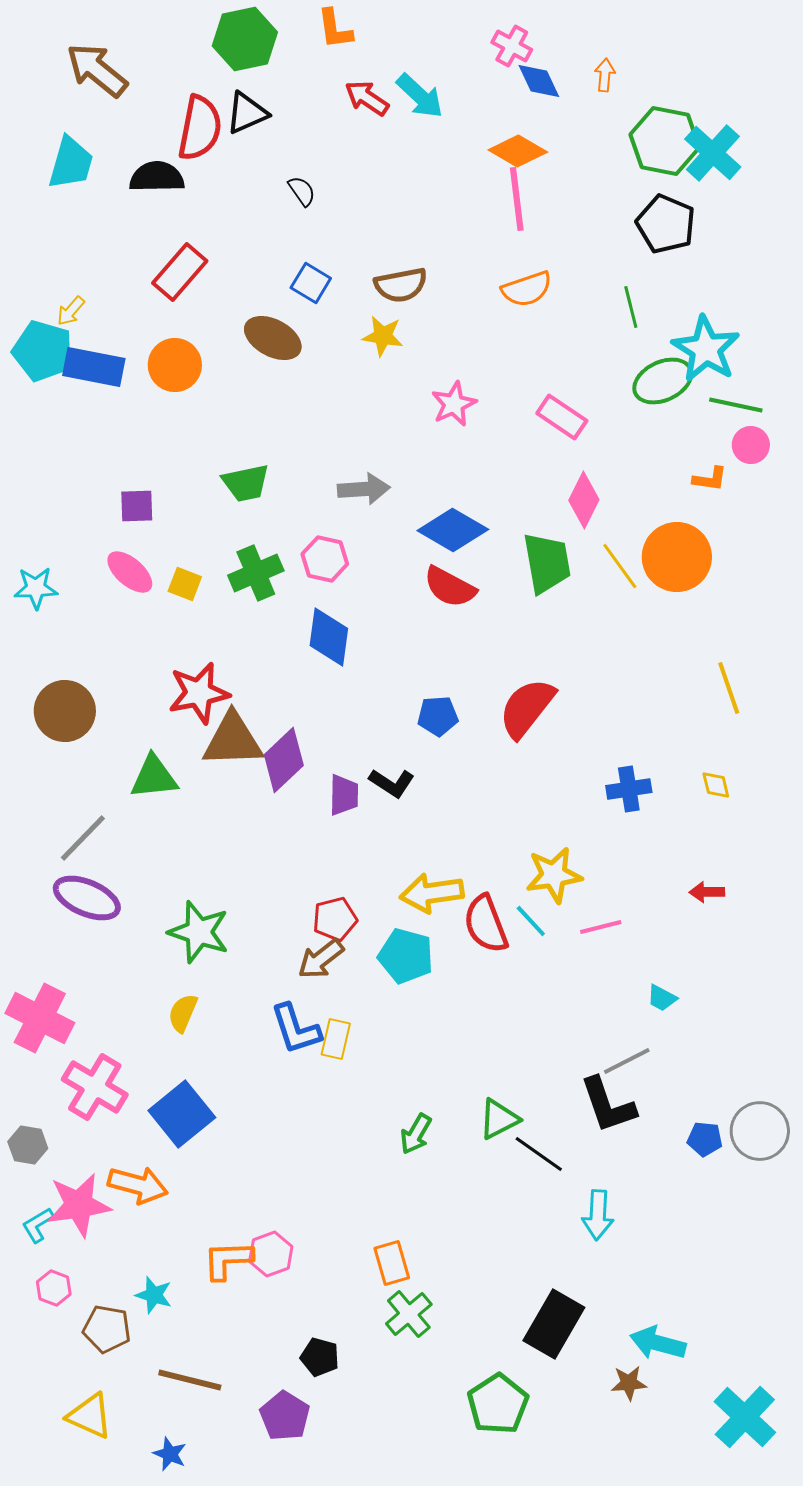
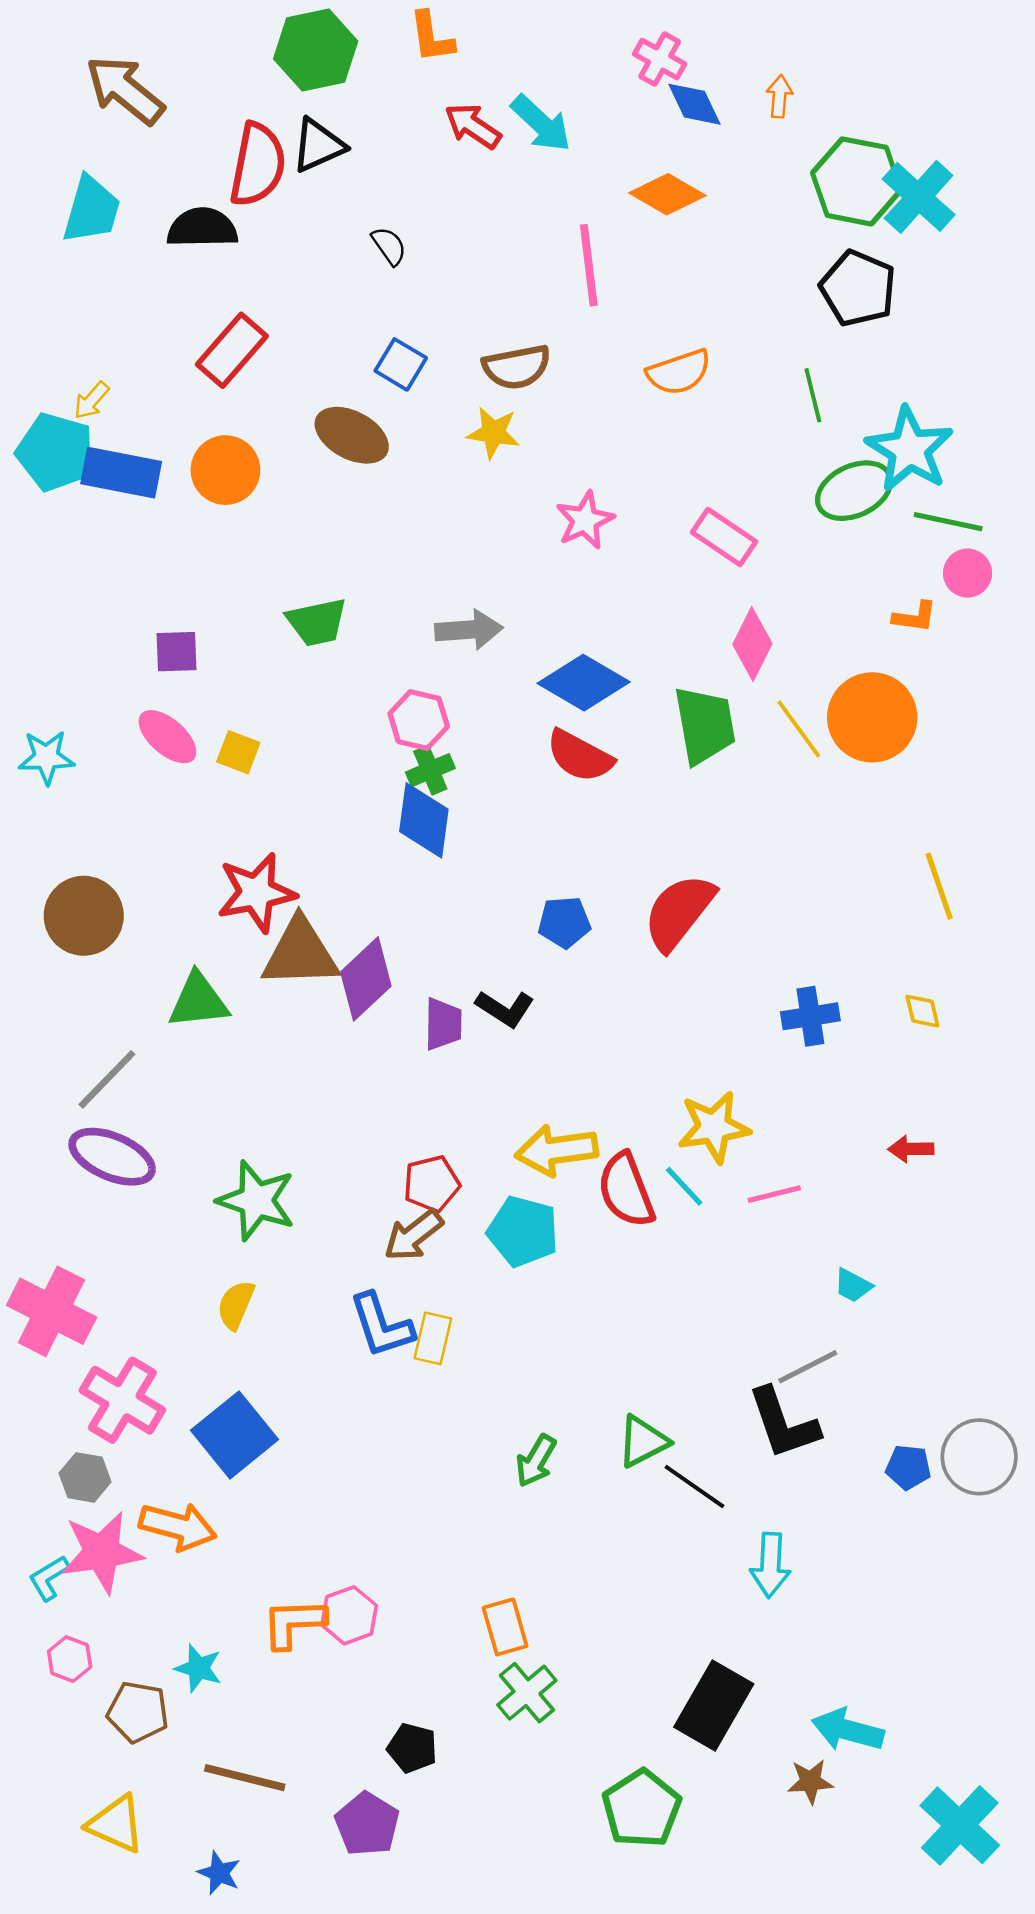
pink line: (517, 199) -> (589, 265), moved
green cross: (256, 573) -> (430, 770), moved, size x0.7
gray hexagon: (28, 1145) -> (85, 1477), moved

